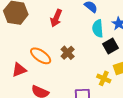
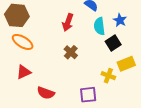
red arrow: (56, 18) -> (68, 22), moved
orange ellipse: (41, 56) -> (23, 42), moved

